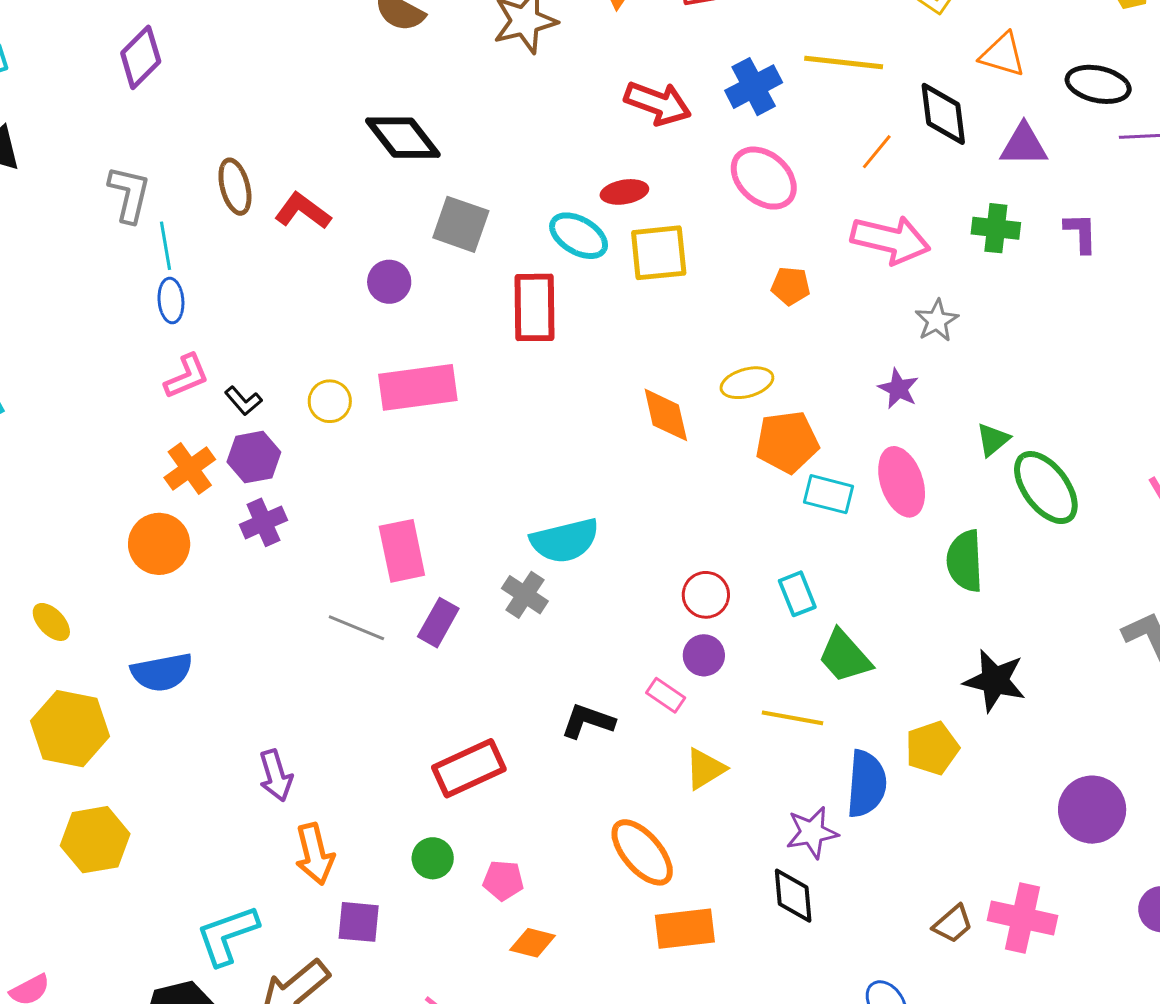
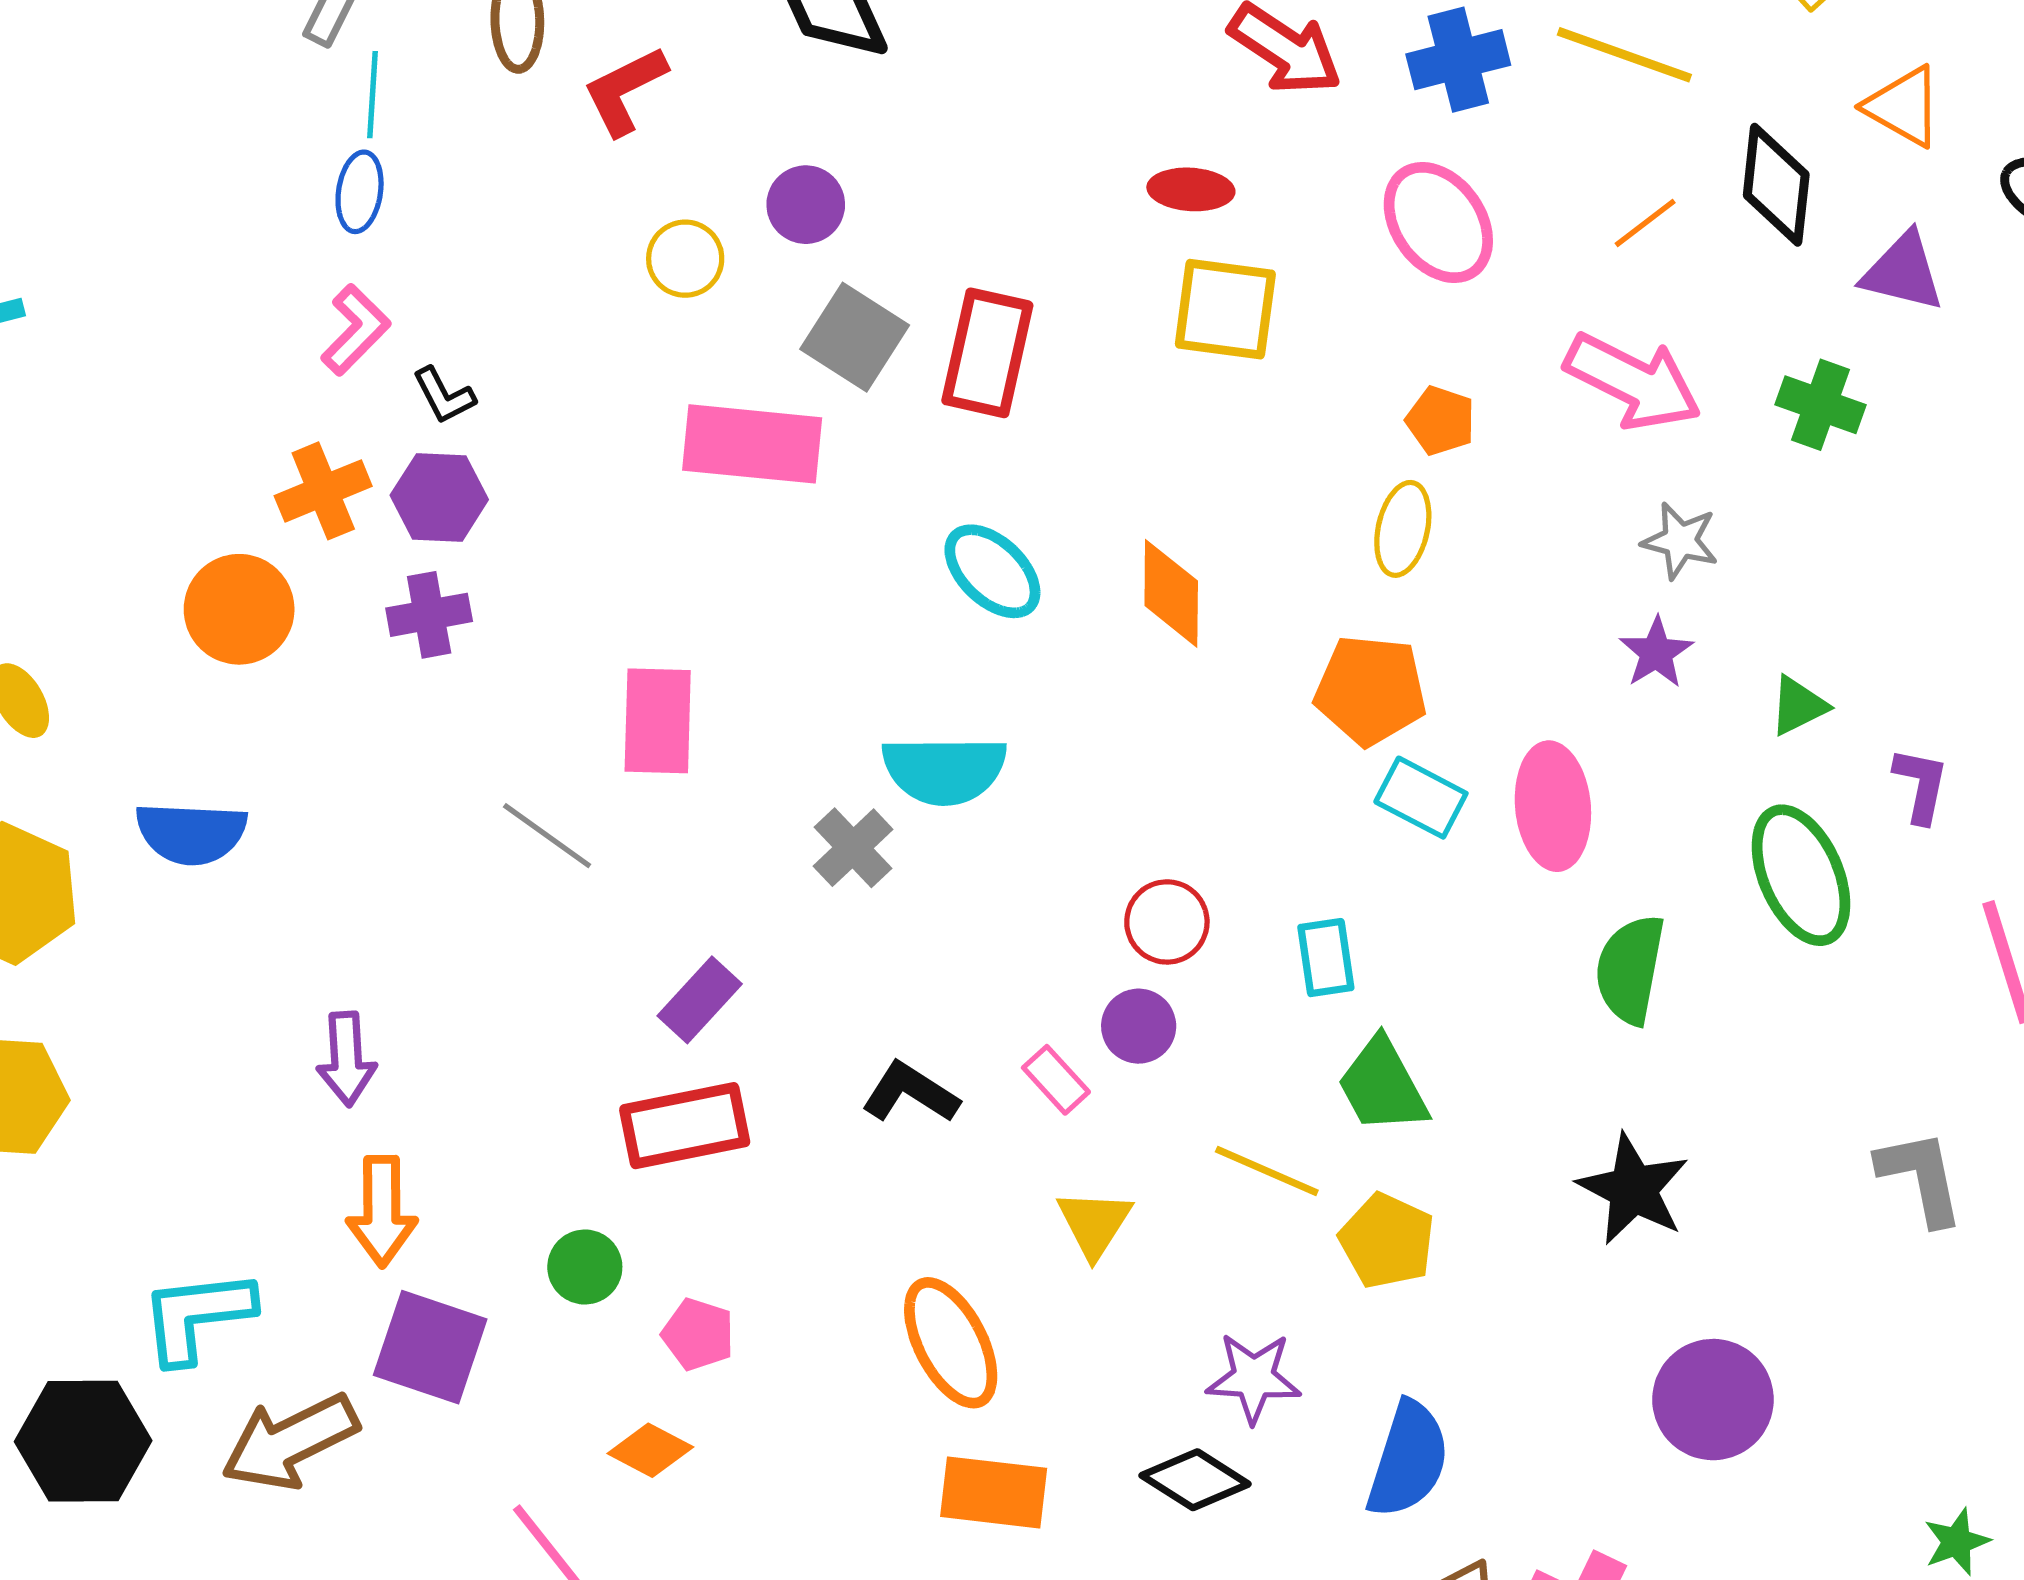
red L-shape: (303, 211) -> (625, 91), turned -76
gray square: (461, 224) -> (855, 337), moved
purple L-shape: (1081, 233) -> (1921, 785), moved
cyan ellipse: (579, 236) -> (992, 571), moved
purple circle: (389, 282) -> (806, 205), moved
gray star: (937, 321) -> (1680, 541), turned 30
pink L-shape: (187, 376) -> (356, 330), turned -36
yellow ellipse: (747, 383) -> (1403, 529), moved, turned -75
purple star: (898, 389) -> (1656, 653), moved
yellow circle: (330, 401) -> (685, 259), moved
green triangle: (993, 440) -> (1798, 706), moved
purple rectangle: (438, 623) -> (700, 1000), moved
yellow pentagon: (932, 748) -> (1387, 1241), moved, turned 30
yellow triangle: (705, 769) -> (1094, 1223), turned -39
blue semicircle: (866, 784) -> (1408, 1460), moved
purple circle: (1092, 810) -> (1713, 1400), moved
black diamond: (793, 896) -> (1195, 1480), turned -66
purple square: (359, 922) -> (430, 1347), size x1.4
orange diamond: (533, 943) -> (650, 1450), moved

